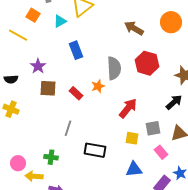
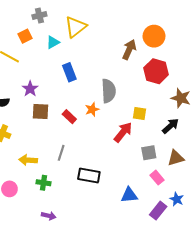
orange square: (33, 15) -> (25, 36), turned 32
orange circle: (171, 22) -> (154, 36), moved
brown arrow: (134, 28) -> (129, 50), turned 84
red hexagon: (147, 63) -> (156, 71), moved
yellow square: (132, 138) -> (140, 114), moved
yellow arrow: (34, 176) -> (28, 160), moved

